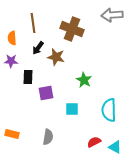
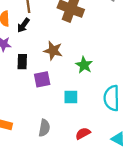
black arrow: (38, 48) -> (23, 25), moved
brown star: (56, 57) -> (53, 51), moved
red semicircle: (94, 142) -> (83, 133), moved

